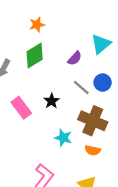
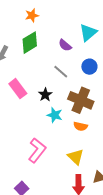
purple semicircle: (75, 58) -> (65, 45), turned 88
gray line: (81, 87) -> (61, 72), moved
black star: (52, 101) -> (45, 95), moved

